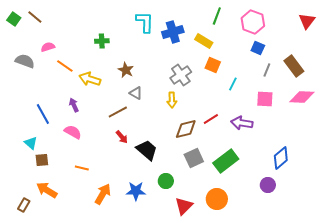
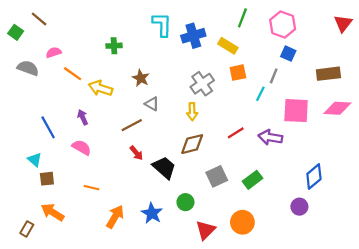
green square: (14, 19) -> (16, 32), moved
orange square: (213, 65) -> (238, 73), turned -35
brown rectangle: (294, 66) -> (328, 74), turned -60
gray line: (267, 70) -> (274, 76), moved
pink square: (265, 99) -> (296, 111), size x1.4
brown diamond: (186, 129) -> (192, 144), moved
green rectangle: (226, 161) -> (252, 180), size x0.7
blue star: (136, 191) -> (152, 213), turned 30

